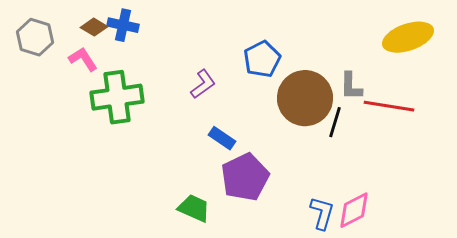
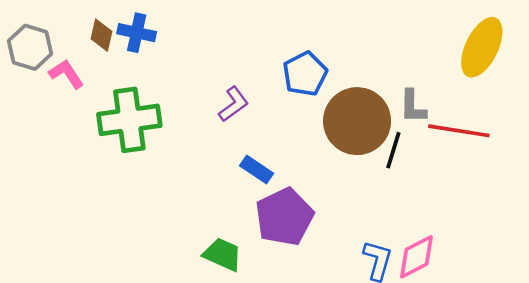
brown diamond: (94, 27) -> (102, 35), turned 72
yellow ellipse: (408, 37) -> (482, 47), turned -45
pink L-shape: (83, 59) -> (66, 74), moved

